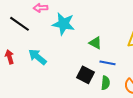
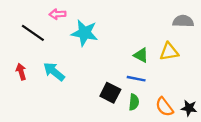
green triangle: (95, 43) -> (141, 55), moved

